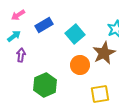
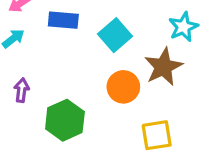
blue rectangle: (44, 25) -> (63, 20), turned 36
purple arrow: (21, 55) -> (22, 90), moved

